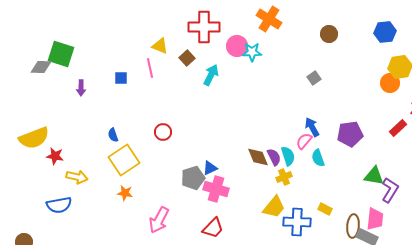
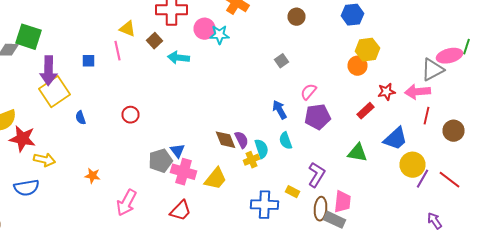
cyan arrow: (211, 75) -> (178, 58), turned -110
purple arrow: (81, 88) -> (48, 71), size x1.8
pink semicircle: (304, 141) -> (308, 92), moved
red star: (55, 156) -> (22, 139), size x1.5
cyan semicircle: (288, 156) -> (262, 149), moved
yellow square: (124, 160) -> (54, 92), moved
blue triangle: (210, 168) -> (178, 151), turned -42
green triangle: (374, 176) -> (358, 153), moved
purple L-shape: (390, 190) -> (316, 175), moved
yellow trapezoid: (274, 207) -> (216, 179), moved

